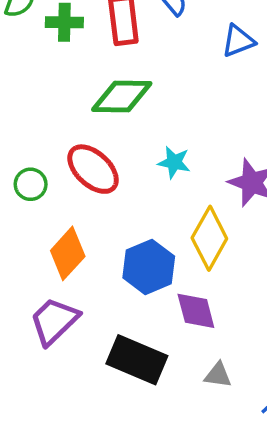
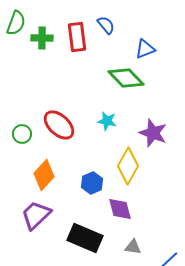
green diamond: (122, 97) -> (126, 78), moved, turned 45
blue hexagon: (149, 267) -> (92, 183), size x0.7

